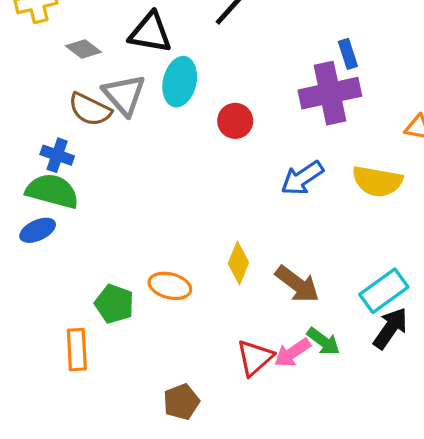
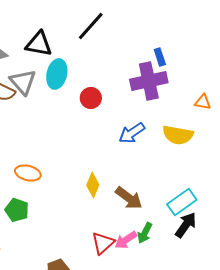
orange ellipse: (170, 286) -> (28, 173), moved
green arrow: (323, 341) -> (145, 233), turned 80

